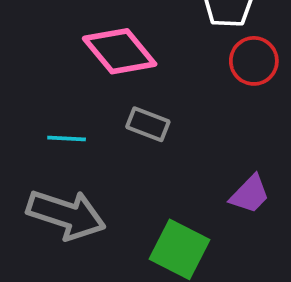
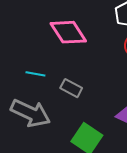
gray rectangle: (148, 124) -> (71, 88), moved

